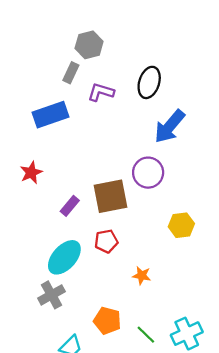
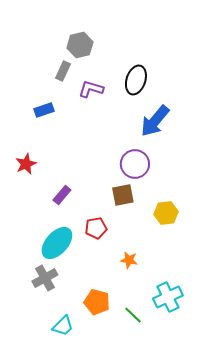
blue rectangle: (50, 115) -> (44, 110), size x0.6
brown square: (111, 196) -> (123, 195), moved, size x0.7
cyan cross: (187, 334) -> (168, 297), moved

